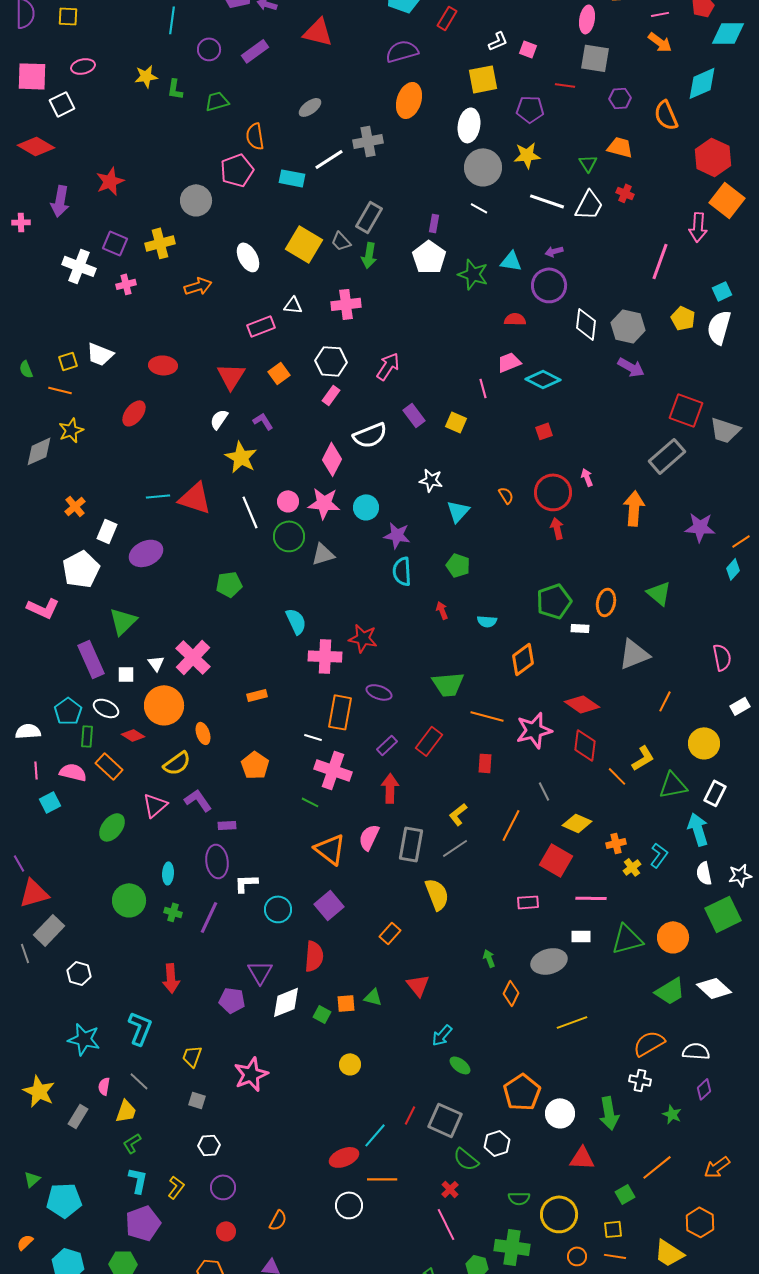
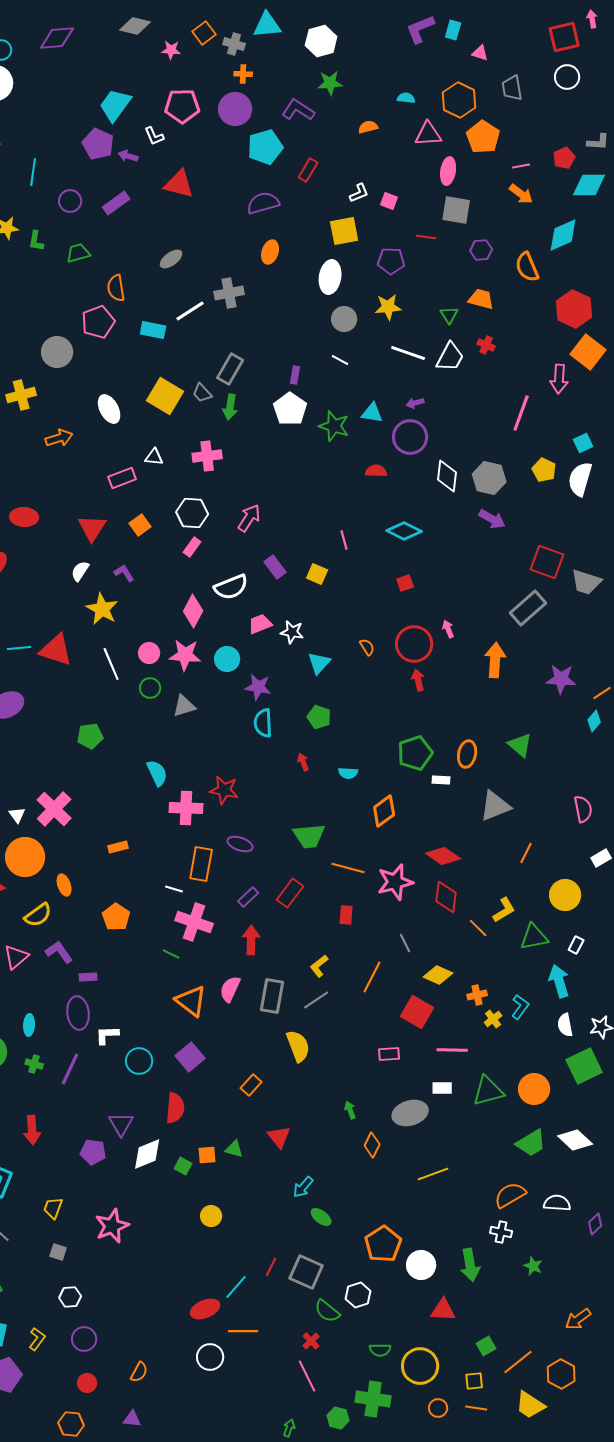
orange ellipse: (409, 100) -> (270, 252), size x0.7
gray circle: (483, 167) -> (344, 319), size x0.7
pink trapezoid: (509, 362) -> (260, 624), moved
green circle: (289, 536) -> (150, 688), size x0.7
white rectangle: (715, 793) -> (576, 945), size x0.7
purple diamond: (704, 1089) -> (595, 1224), moved
orange line: (657, 1167) -> (518, 1362), moved

